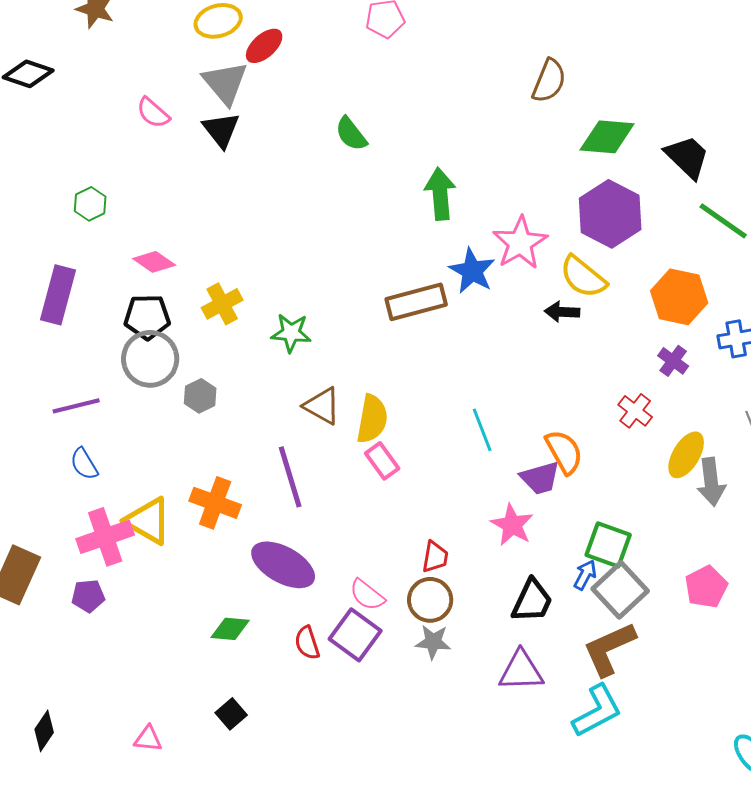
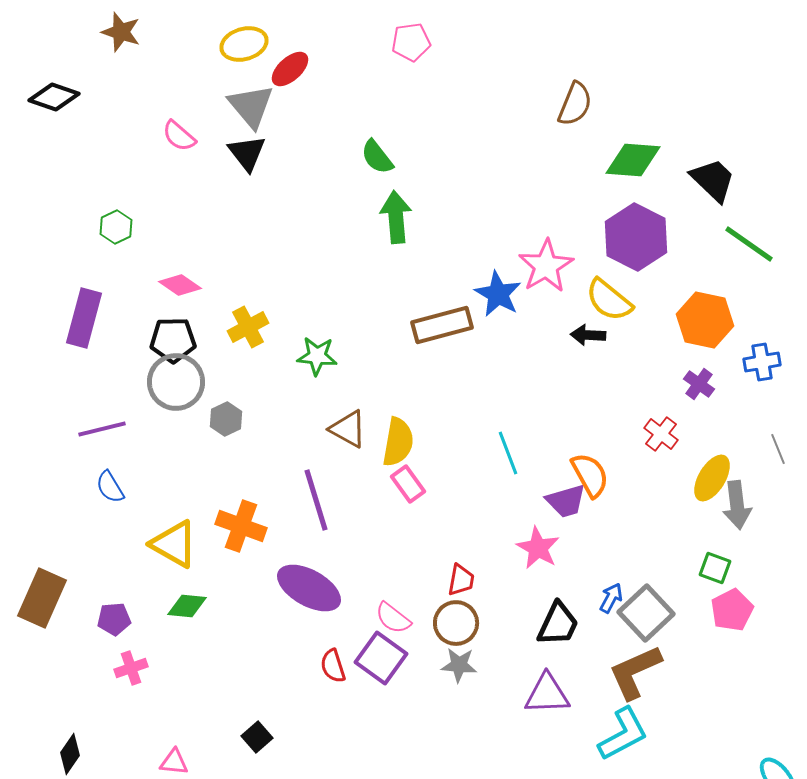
green arrow: (440, 194) -> (396, 217), moved
pink cross: (105, 537) -> (131, 668), moved, size x0.6
green square: (608, 545) -> (715, 568), moved, size x0.7
green diamond: (230, 629) -> (187, 606), moved

